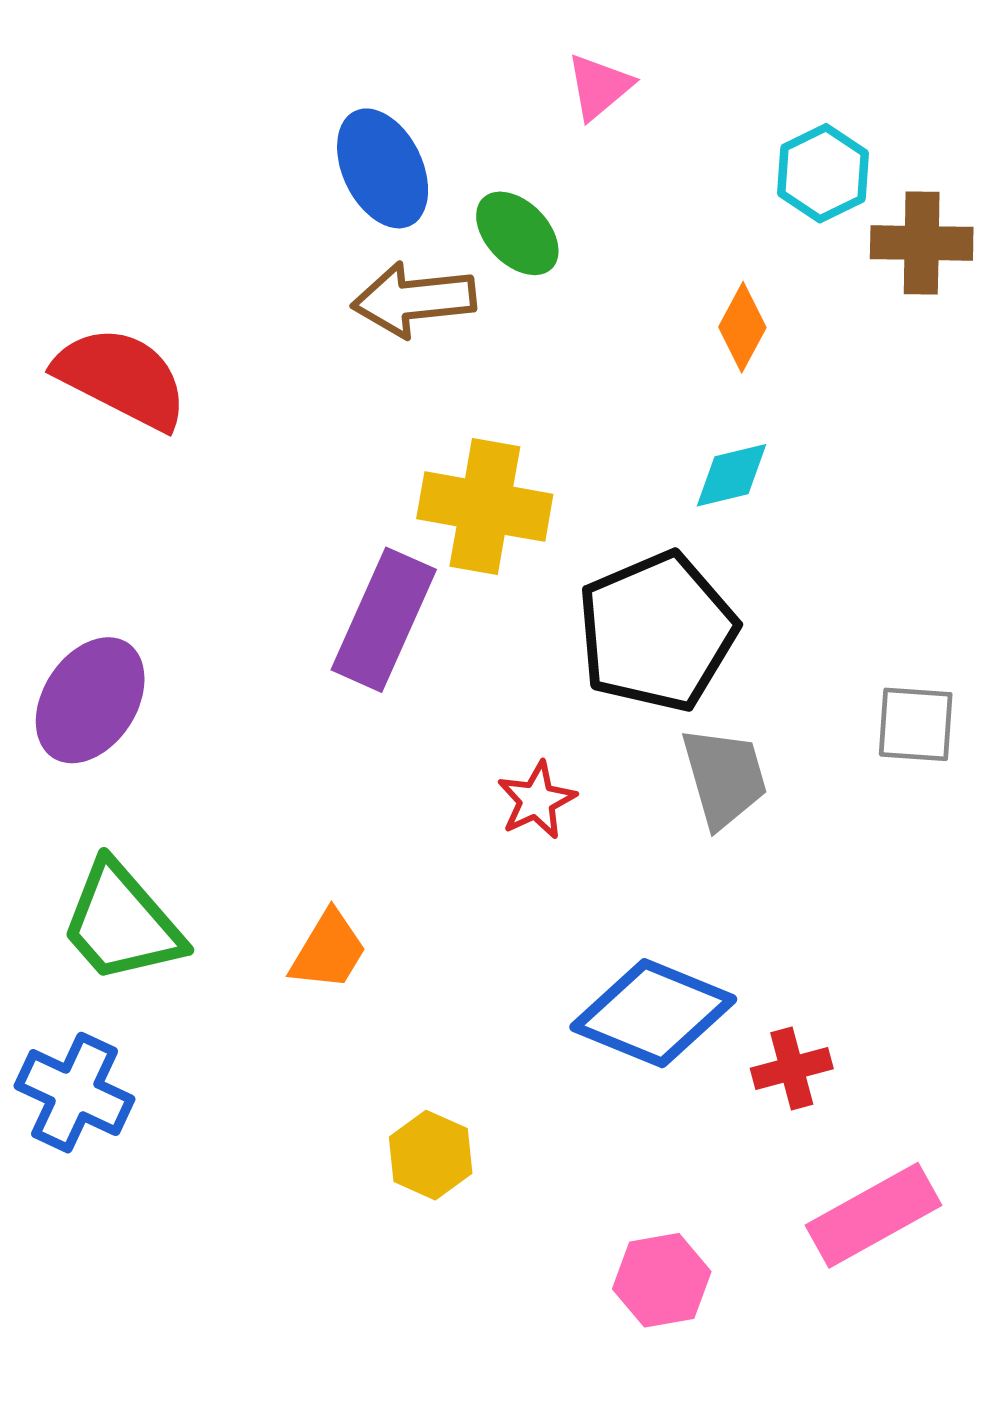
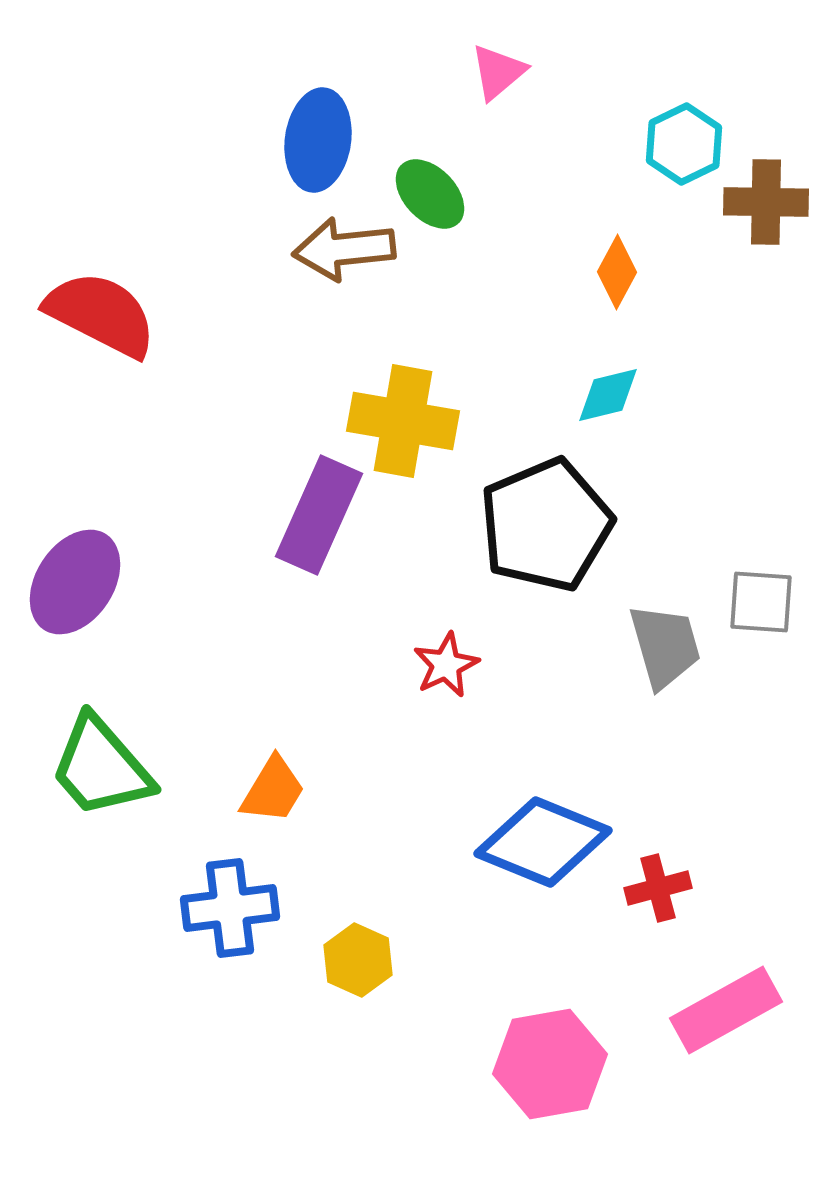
blue ellipse: (383, 168) -> (318, 140), turned 34
gray trapezoid: (724, 777) -> (665, 646), moved
blue cross: (75, 1093) -> (230, 908), moved, turned -32
pink hexagon: (662, 1280) -> (550, 1064), size x1.4

